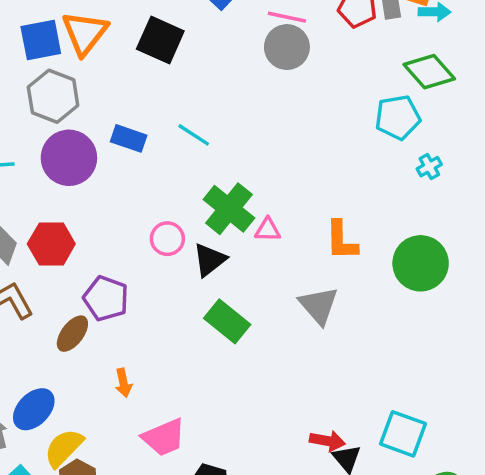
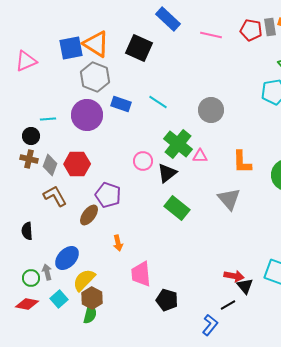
orange triangle: (85, 33) -> (96, 44), turned -36
gray circle: (287, 47) -> (211, 110), moved
gray hexagon: (53, 96) -> (95, 77), moved
pink trapezoid: (164, 437) -> (141, 274), turned 108

